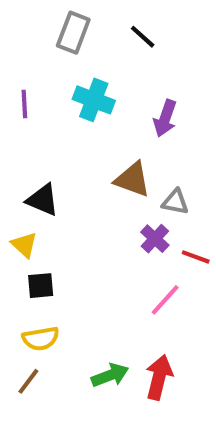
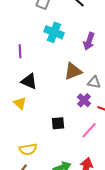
purple line: (24, 104) -> (20, 51), moved
brown triangle: (132, 179) -> (73, 71), turned -42
black square: (41, 286) -> (58, 123), moved

